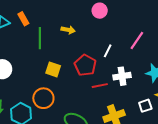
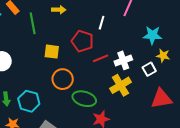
white cross: (122, 76) -> (123, 60), moved
orange circle: (43, 98) -> (63, 79), moved

